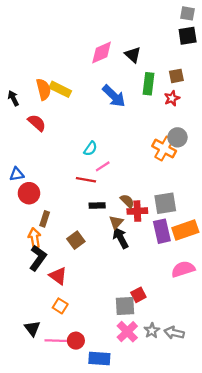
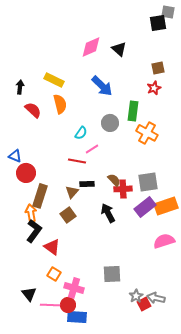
black square: (188, 36) -> (158, 23), moved
green rectangle: (148, 84) -> (133, 111), moved
orange semicircle: (43, 89) -> (60, 104), moved
black arrow: (13, 98) -> (20, 87), moved, turned 32
gray circle: (177, 137) -> (110, 123), moved
blue triangle: (17, 174) -> (15, 156), turned 32
brown rectangle: (45, 219) -> (40, 196), size x1.6
brown triangle: (116, 222) -> (72, 192), moved
purple rectangle: (162, 231) -> (145, 207), turned 65
red square: (138, 295) -> (144, 304), moved
pink cross: (127, 332) -> (74, 288), moved, turned -30
blue rectangle: (99, 358) -> (77, 317), moved

